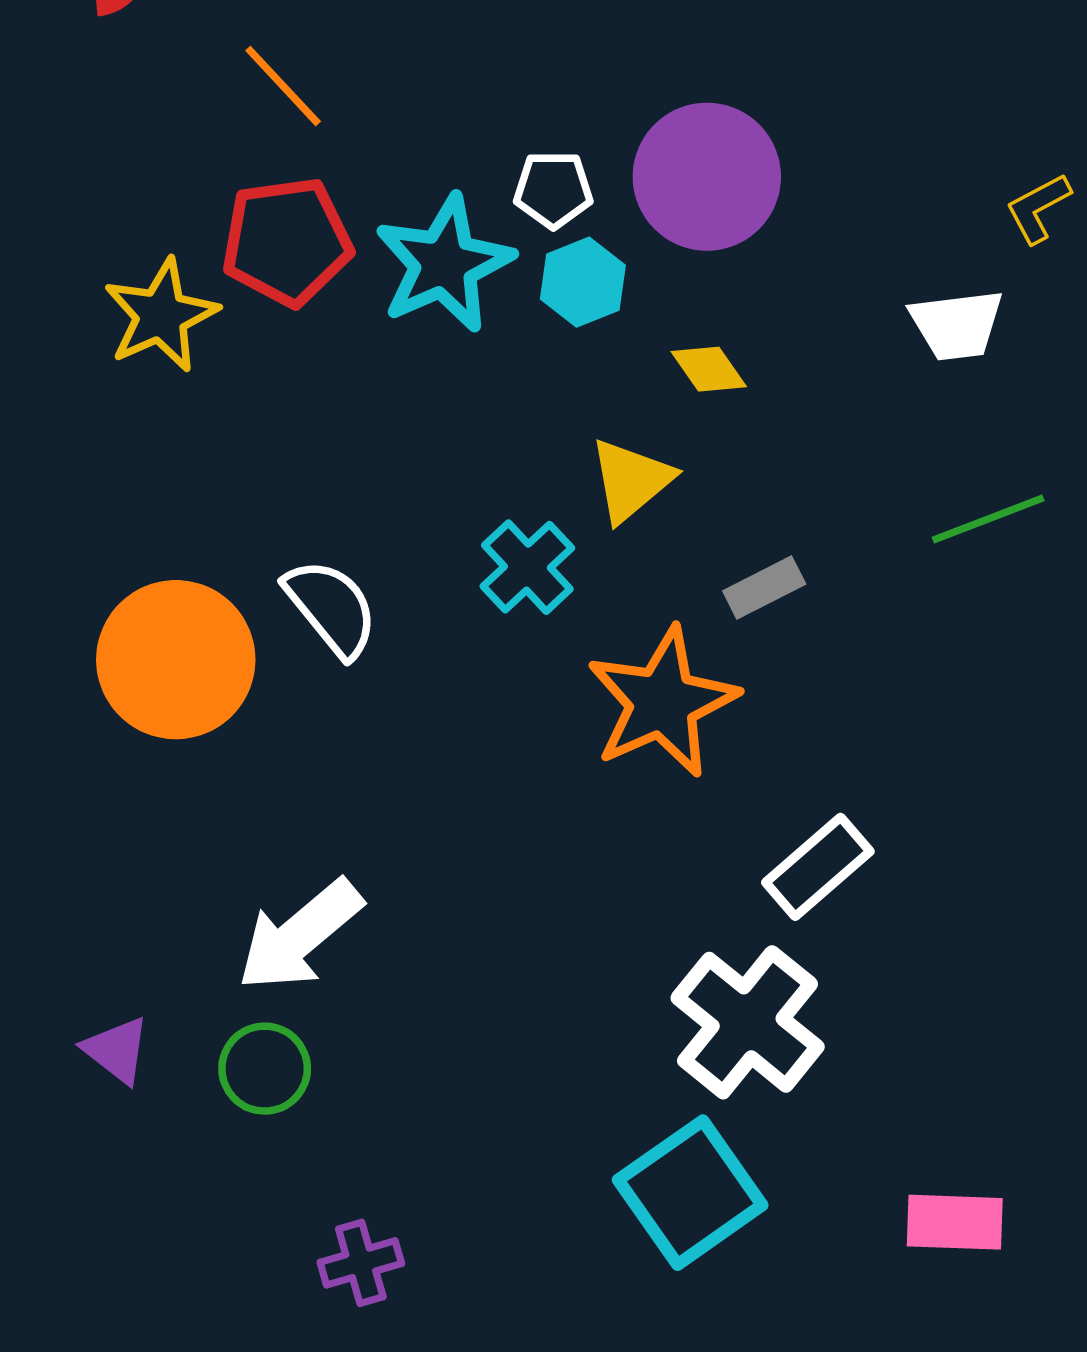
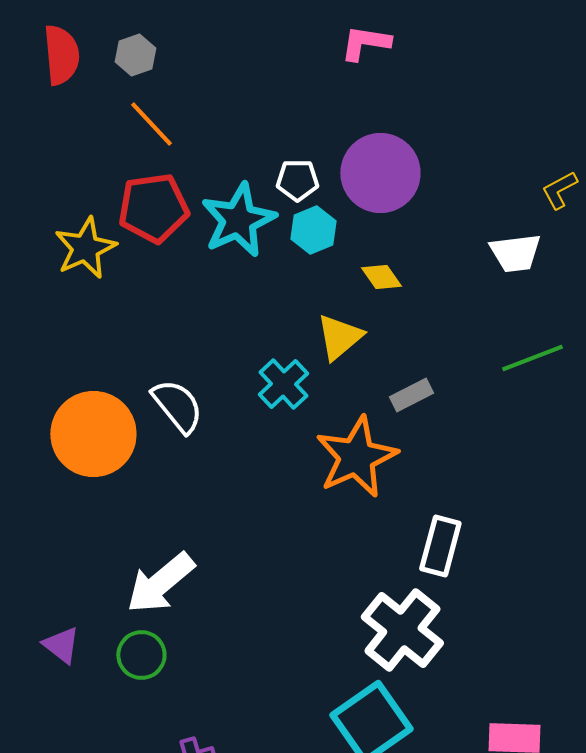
white rectangle: (818, 867) -> (440, 546), turned -34

